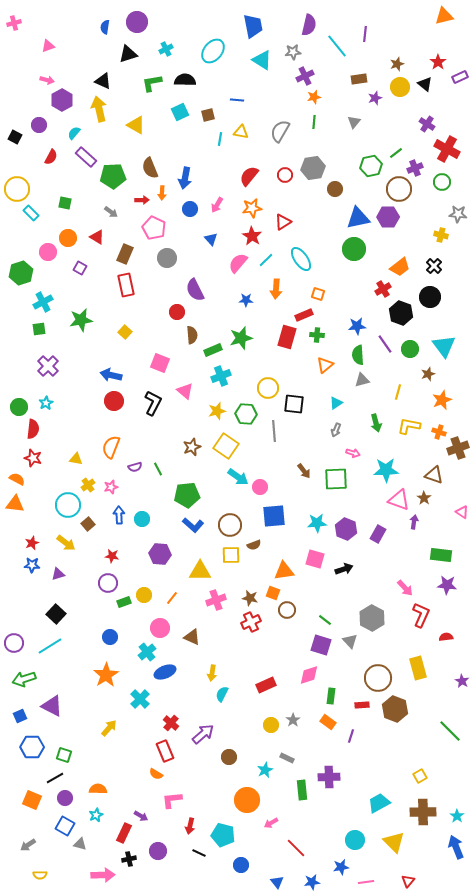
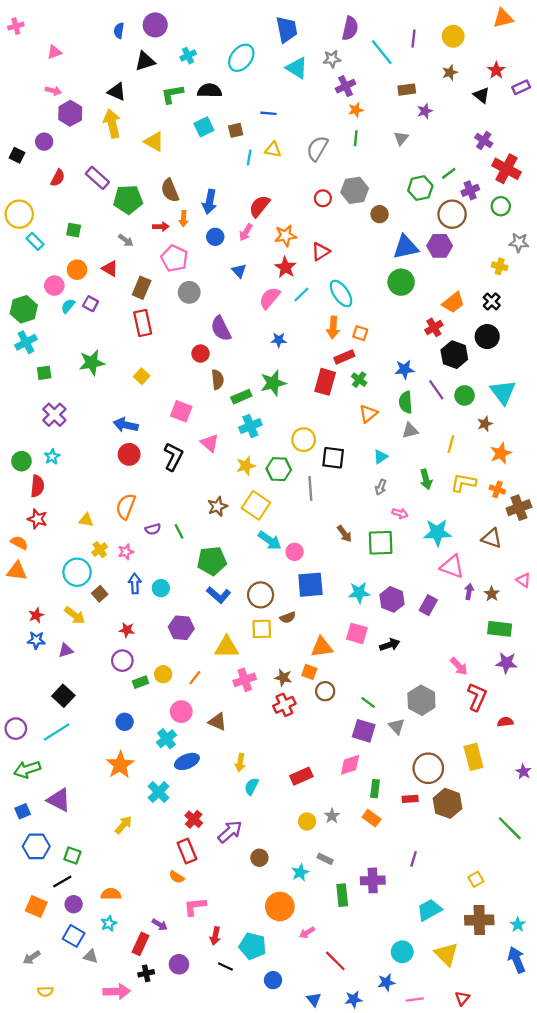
yellow circle: (400, 87) -> (453, 36), moved
cyan semicircle: (74, 133) -> (68, 306), moved
red semicircle: (249, 176) -> (259, 206), moved
orange arrow: (276, 289) -> (333, 327), moved
cyan cross: (43, 302) -> (26, 342), moved
green cross: (317, 335) -> (359, 380), turned 32
brown star: (424, 498) -> (492, 594), moved
purple line: (351, 736) -> (414, 859), moved

